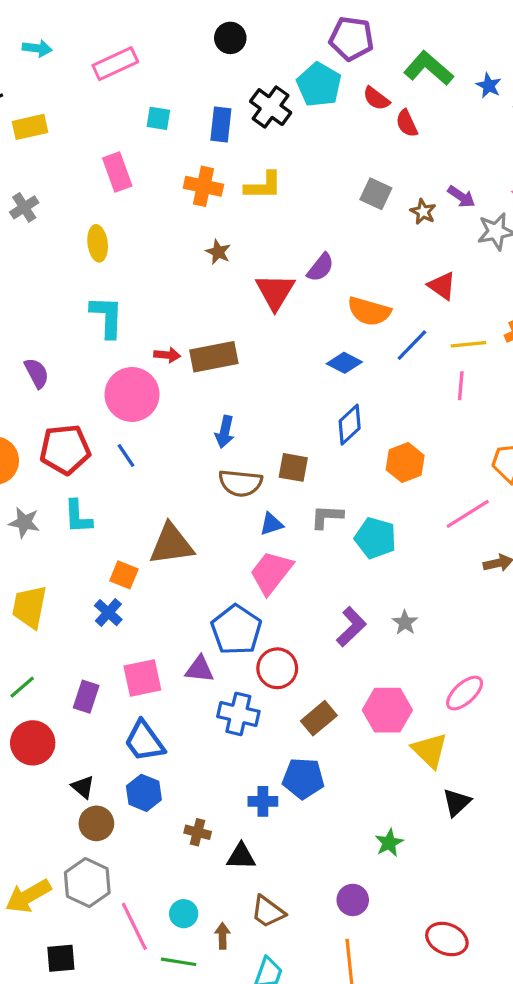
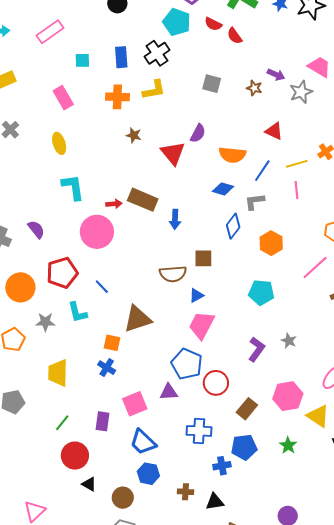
black cross: (271, 107) -> (157, 53), moved, turned 30
gray square: (376, 194) -> (212, 84), moved
brown rectangle: (214, 357) -> (143, 200), turned 44
blue arrow: (225, 432) -> (175, 219), moved
blue line: (126, 455) -> (102, 287), moved
gray L-shape: (327, 517) -> (255, 202), moved
blue cross: (238, 714) -> (199, 431), moved
black triangle: (83, 787) -> (89, 484), moved
green star: (389, 843) -> (288, 445), moved

